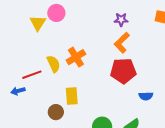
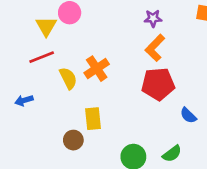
red line: (32, 75) -> (42, 57), moved
blue arrow: (18, 91) -> (24, 100), moved
blue semicircle: (146, 96) -> (188, 115), turned 48

